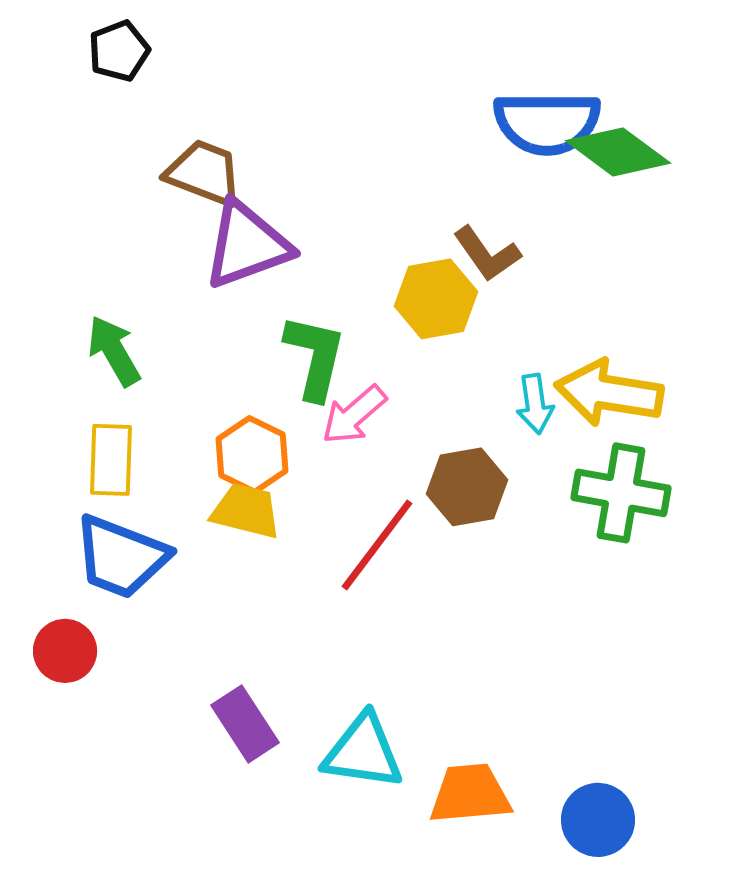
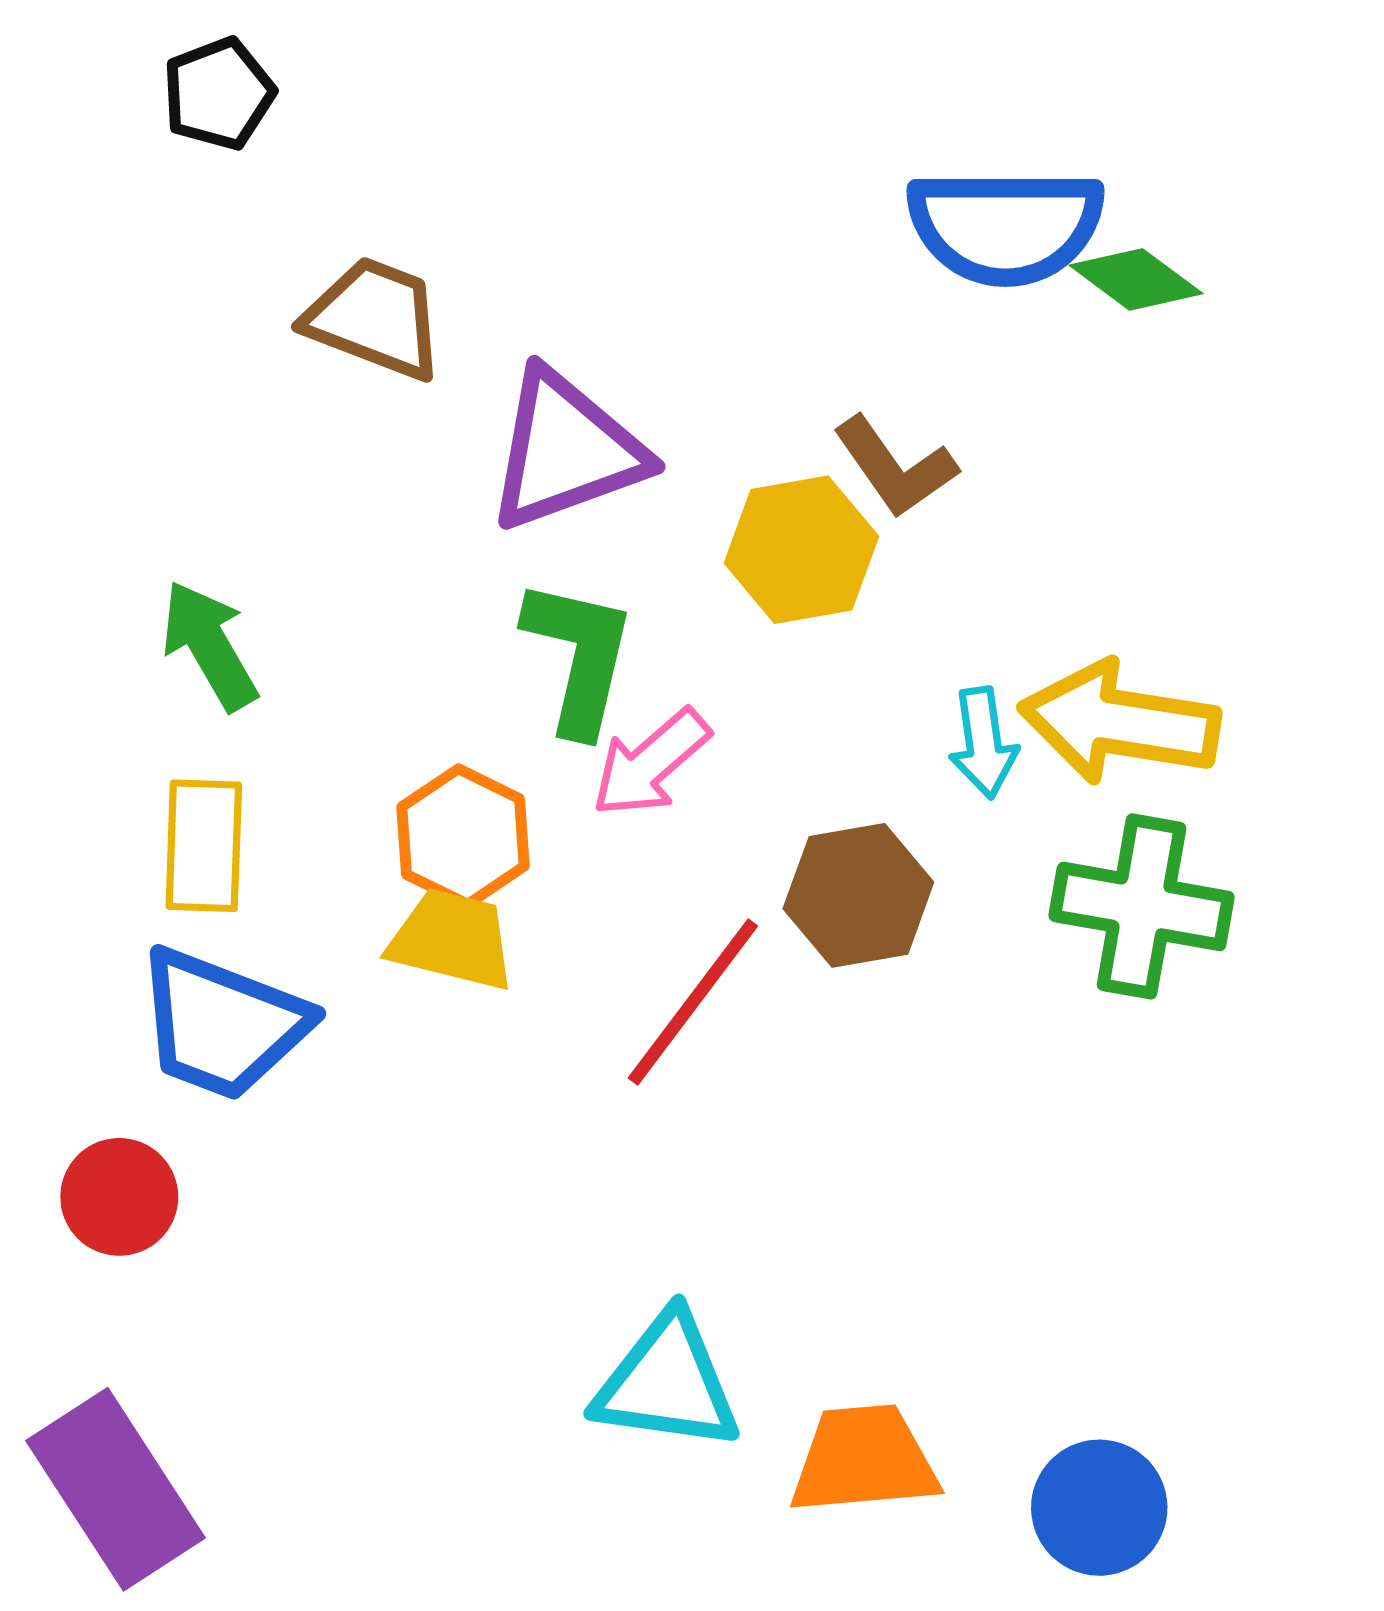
green diamond: (618, 152) -> (1136, 279), size x0.7
purple triangle: (247, 245) -> (566, 450), moved
purple rectangle: (245, 724) -> (116, 1489), moved, size x1.4

